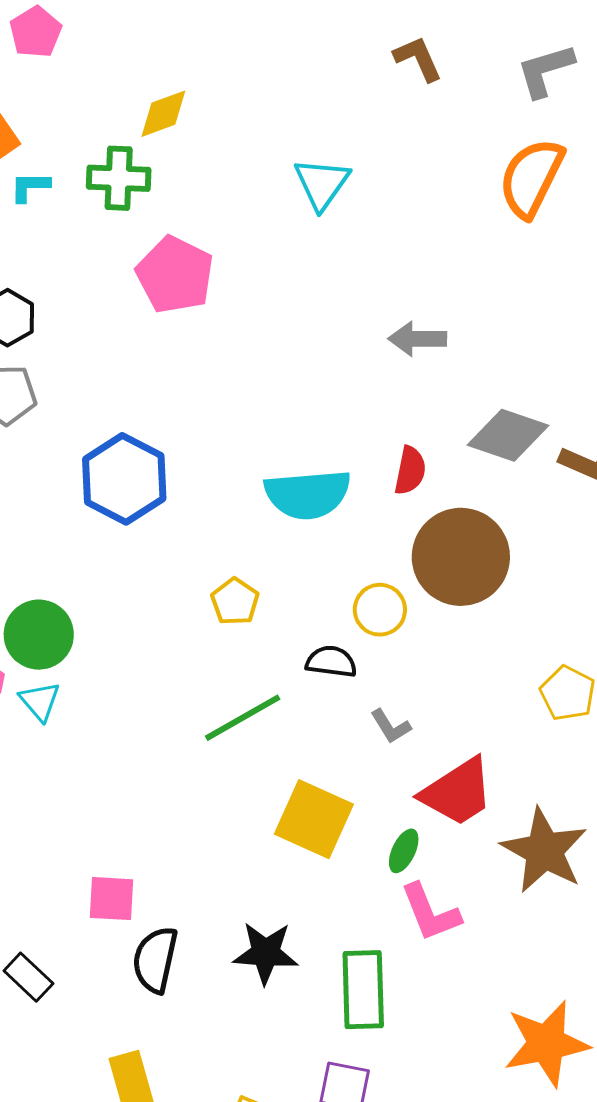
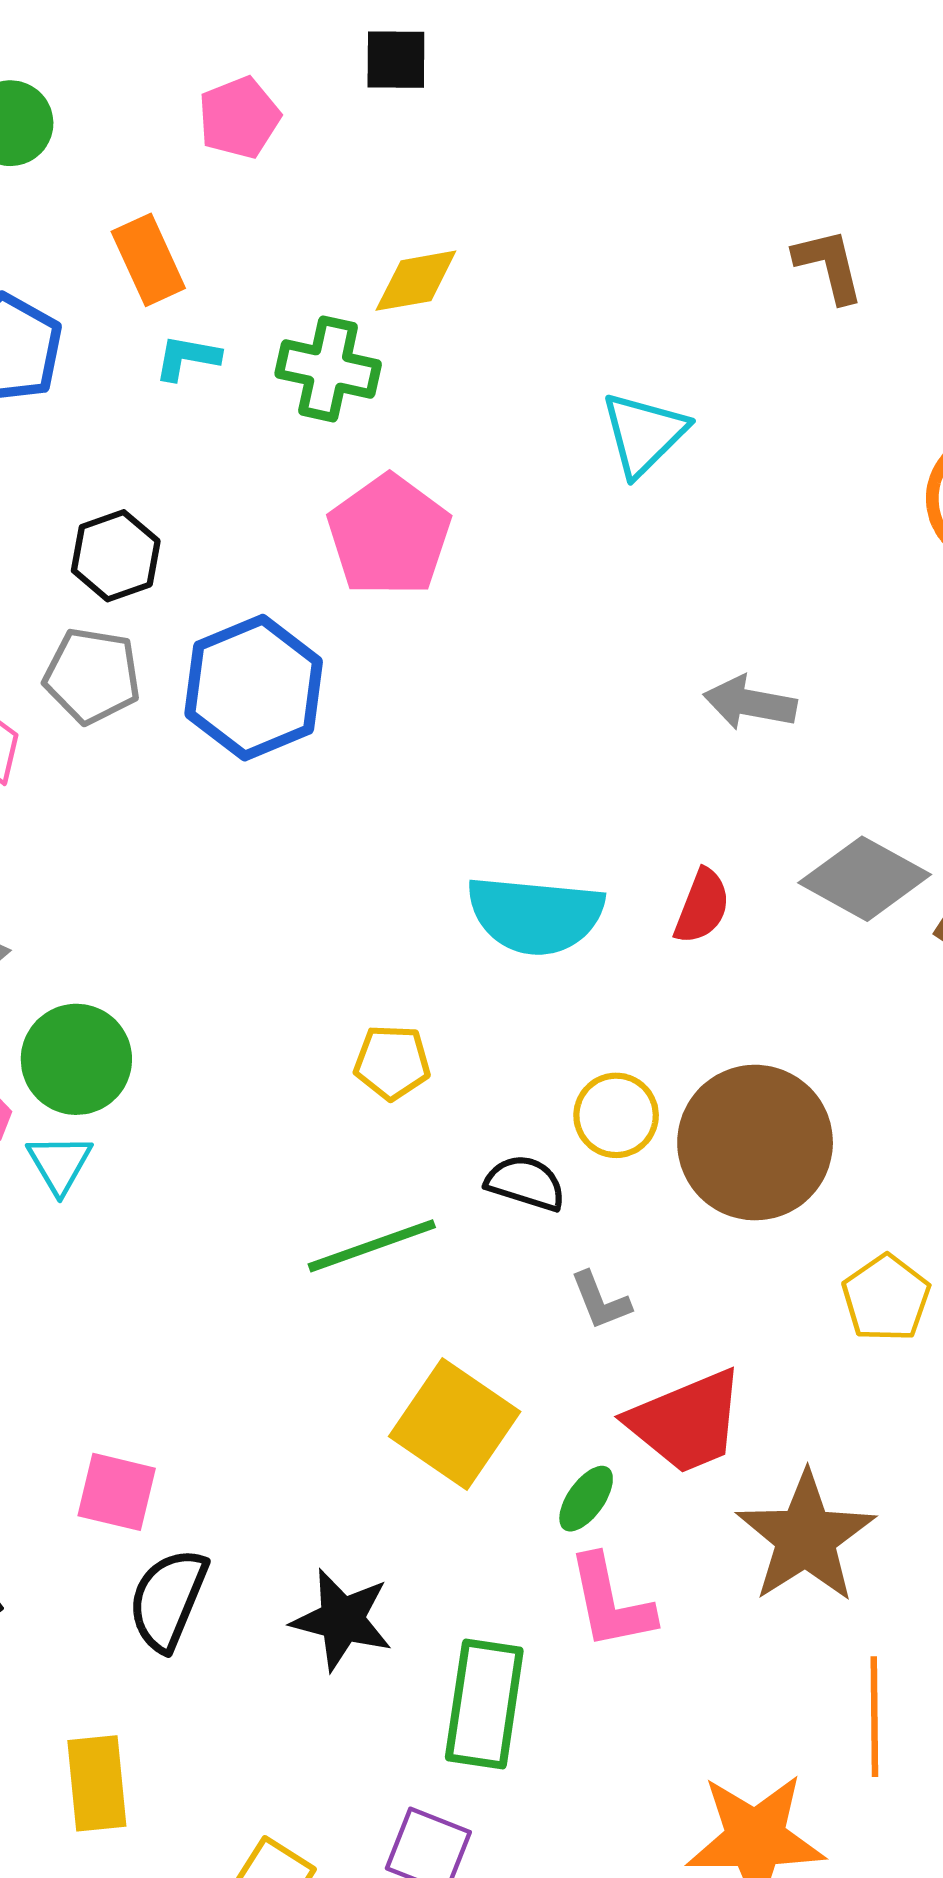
blue hexagon: (124, 479) -> (254, 688), moved
brown circle: (461, 557) -> (755, 1143), moved
yellow pentagon: (235, 601) -> (392, 1062), turned 30

